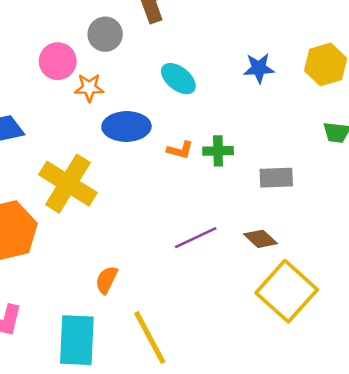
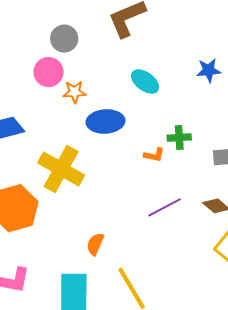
gray circle: (105, 34) -> (64, 39), moved
orange L-shape: (180, 150) -> (154, 155), moved

